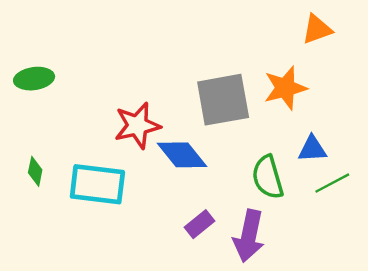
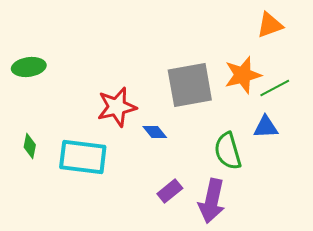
blue diamond: (182, 155) -> (155, 132), size x0.6
green line: (332, 183) -> (275, 88), moved

